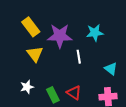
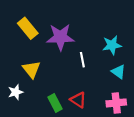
cyan star: (95, 33) -> (112, 45), moved
yellow triangle: (35, 54) -> (31, 69), moved
white star: (27, 87) -> (16, 92), moved

